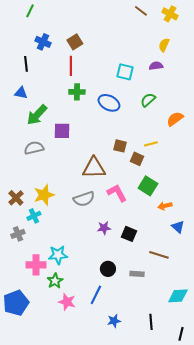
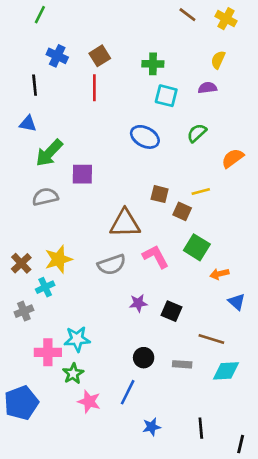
green cross: (77, 92) -> (153, 64), moved
cyan diamond: (178, 296) -> (226, 371), moved

